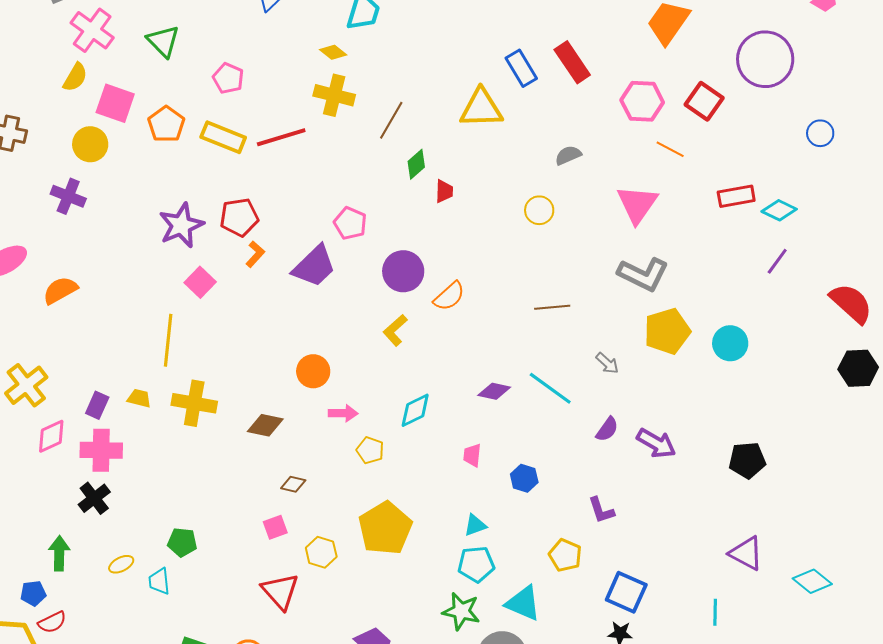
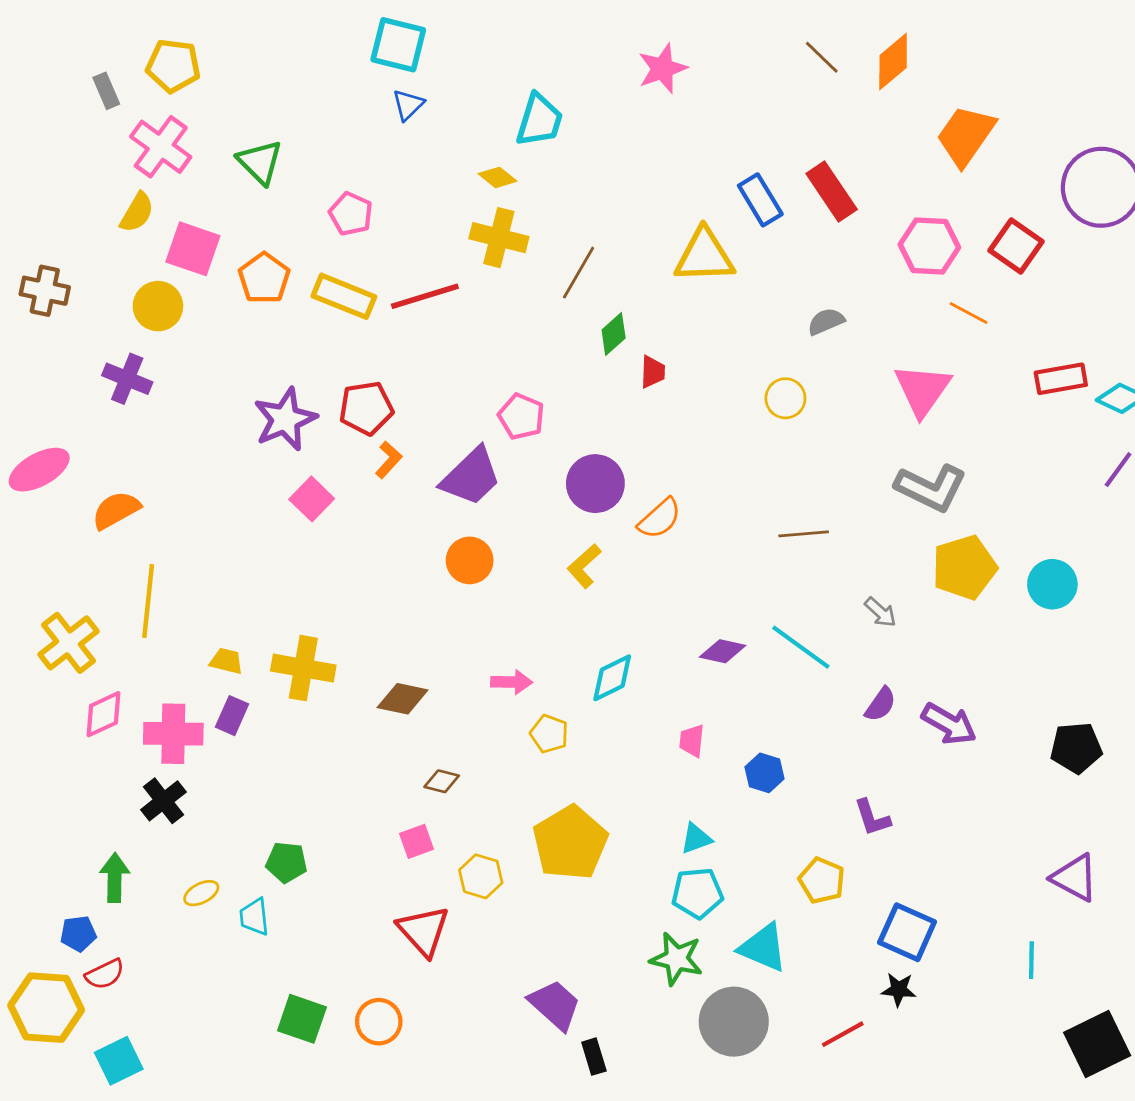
yellow line: (168, 340) -> (148, 601), moved
orange circle: (313, 371) -> (470, 560), moved
purple rectangle: (97, 405) -> (232, 716), moved

